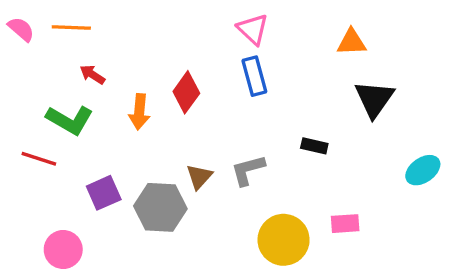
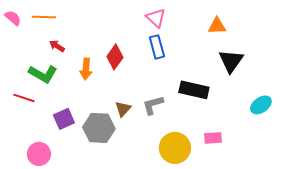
black rectangle: (314, 146) -> (194, 90), size x1.8

